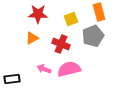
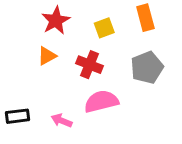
red star: (38, 14) -> (56, 20), turned -30
gray pentagon: (93, 36) -> (147, 68), moved
pink arrow: (44, 69) -> (62, 121), moved

